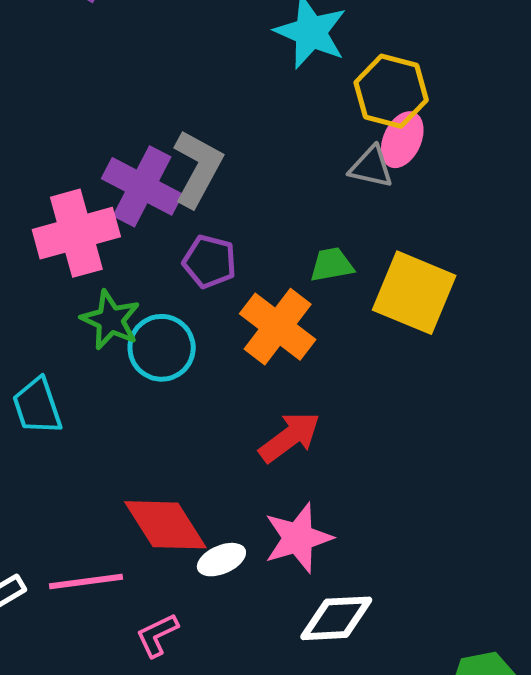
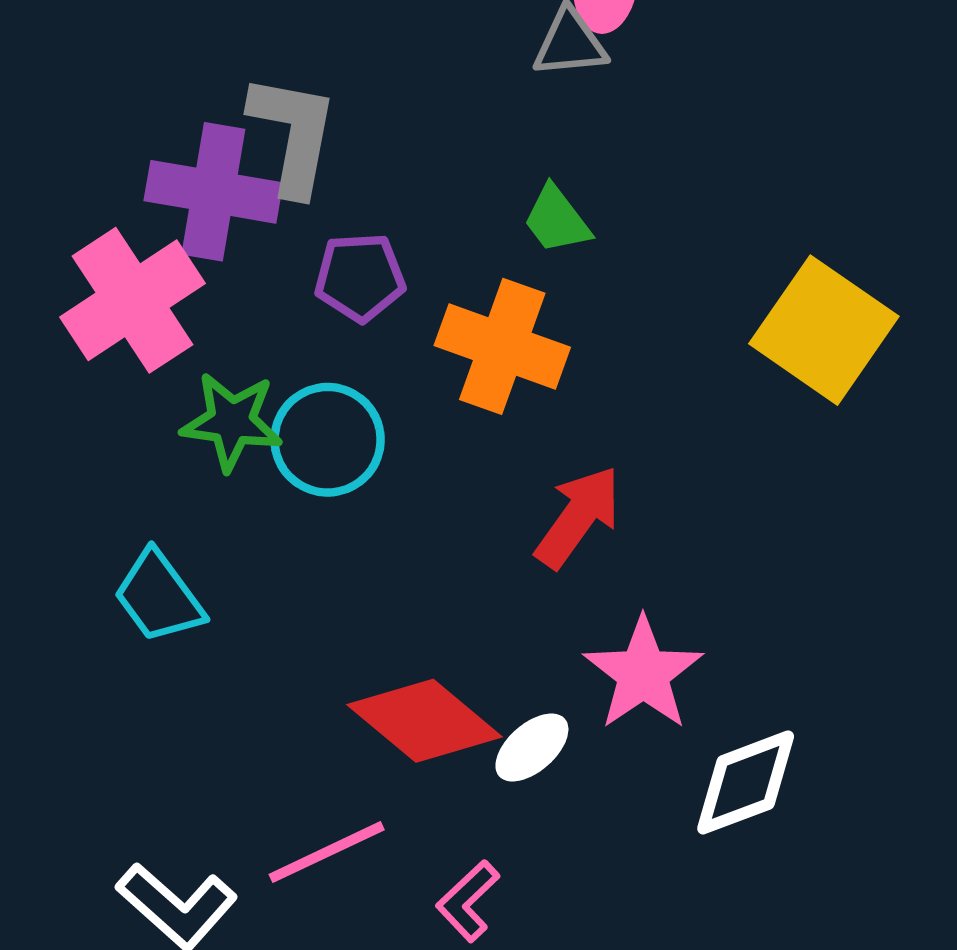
green trapezoid: (332, 265) -> (557, 220), turned -99
yellow square: (414, 293) -> (824, 330), moved, turned 30

